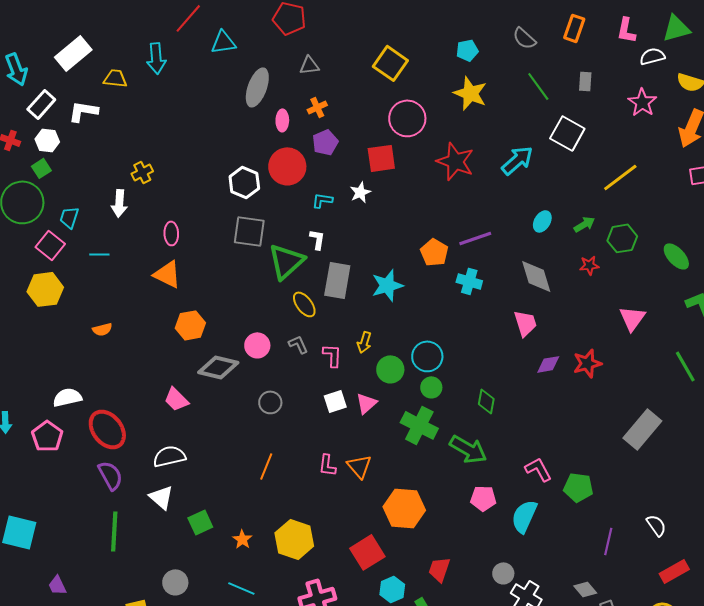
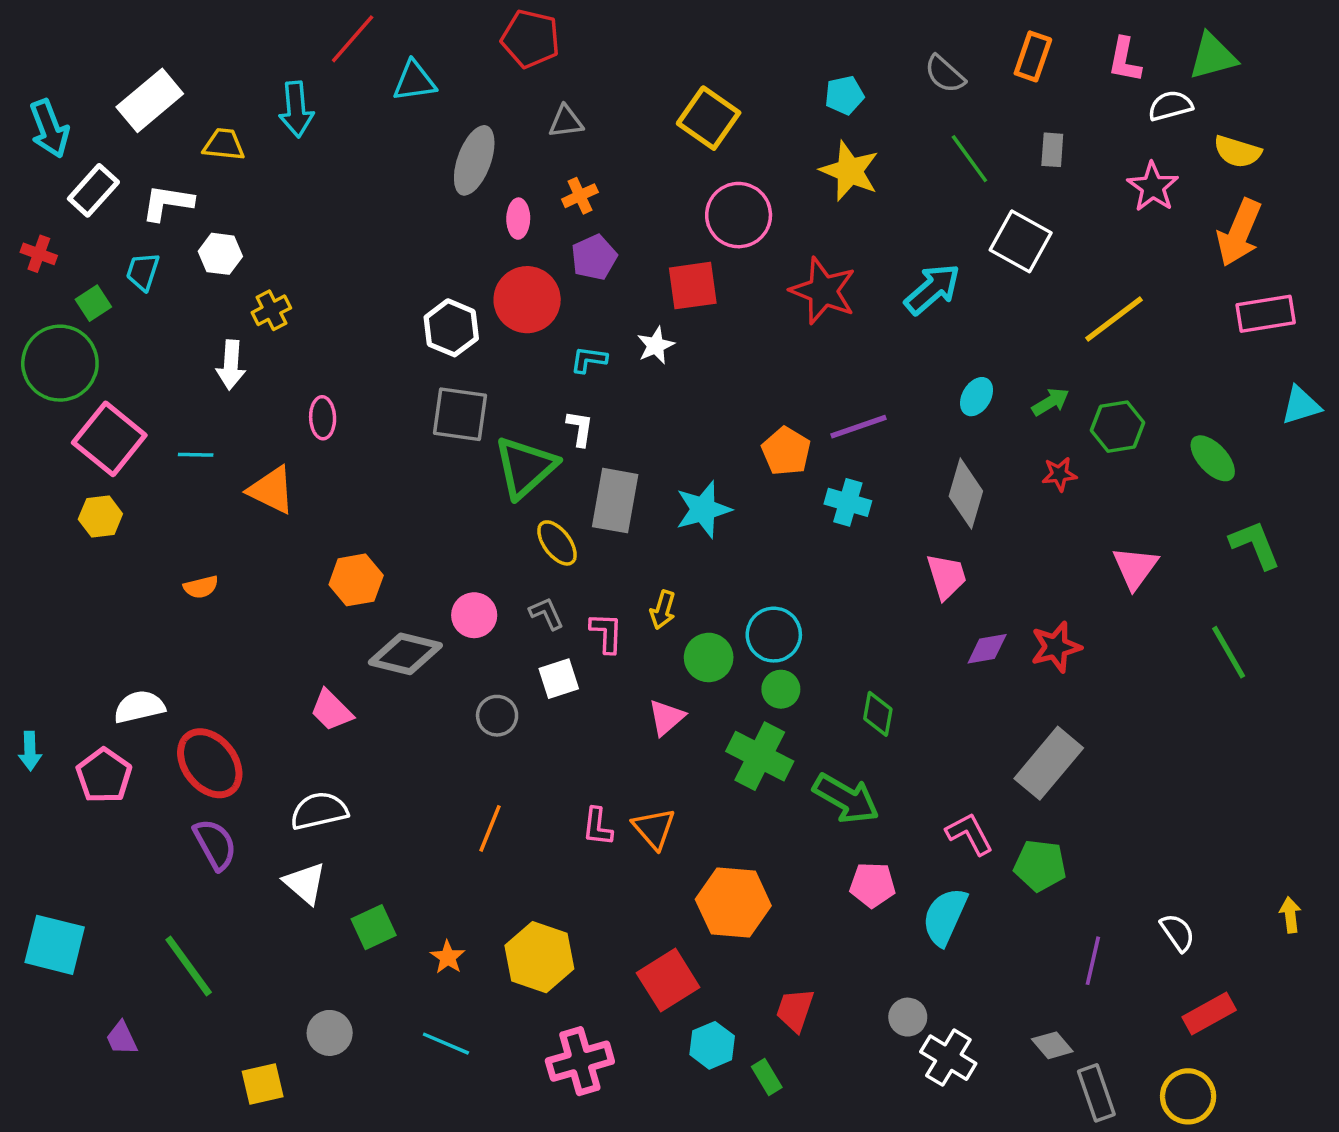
white hexagon: (47, 140) -> (220, 254), moved
cyan trapezoid: (69, 217) -> (143, 271), moved
pink square: (50, 245) -> (109, 439), size x1.4
orange triangle: (167, 274) -> (271, 490), moved
gray diamond: (536, 276) -> (966, 494), turned 33
yellow hexagon: (45, 289) -> (100, 516), size x0.7
white square: (335, 401) -> (559, 679), moved
gray rectangle: (642, 429) -> (1049, 763), moved
green line: (114, 531) -> (189, 966), moved, turned -39

